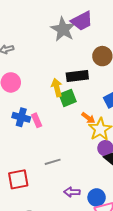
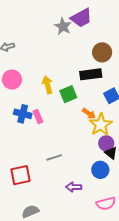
gray star: (63, 29) -> (63, 26), size x0.7
black rectangle: (77, 76) -> (91, 74), moved
yellow arrow: (57, 88) -> (47, 85), moved
blue circle: (97, 197) -> (100, 170), moved

